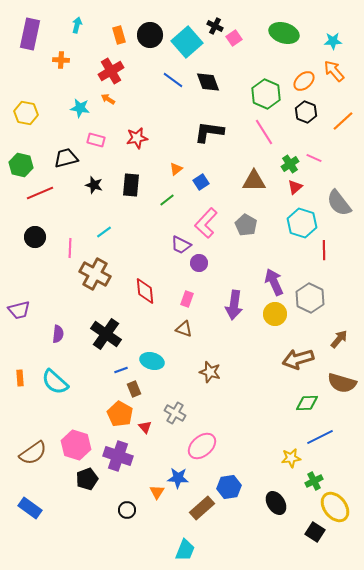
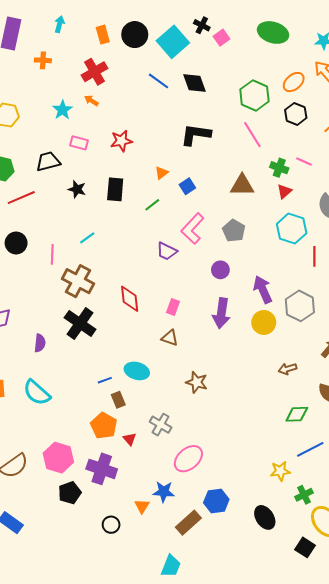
cyan star: (80, 108) -> (63, 110), turned 30
green cross: (290, 164) -> (279, 168), turned -36
purple circle: (199, 263) -> (220, 270), moved
black cross: (106, 334) -> (80, 323), moved
brown arrow: (298, 359) -> (287, 369), size x0.6

